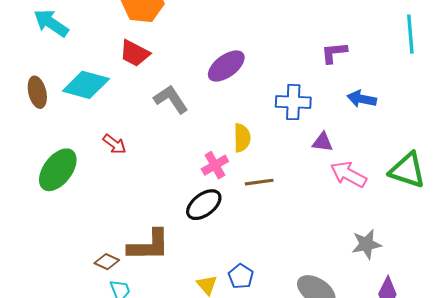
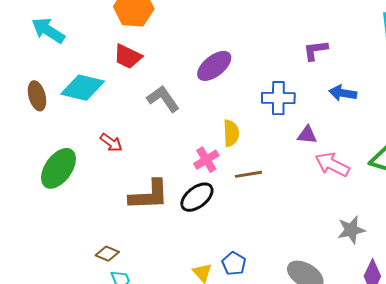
brown L-shape: (149, 245) -> (149, 195), moved

